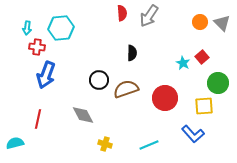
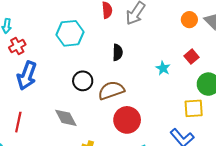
cyan hexagon: (61, 28) -> (70, 33), moved
red cross: (37, 47) -> (17, 46), turned -35
cyan star: (183, 63) -> (163, 68), moved
red circle: (165, 98) -> (127, 120), moved

